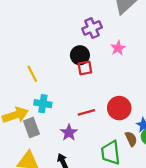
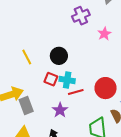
black circle: (80, 55) -> (59, 56), moved
red square: (85, 68) -> (51, 79), moved, turned 32
cyan cross: (43, 104) -> (67, 80), moved

